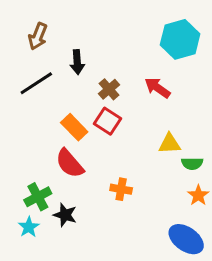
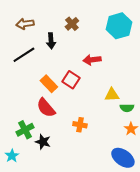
brown arrow: (38, 36) -> (25, 24), turned 60
red arrow: (157, 88) -> (92, 60), moved, turned -42
brown cross: (109, 89) -> (72, 24), moved
cyan star: (29, 227) -> (12, 156), moved

